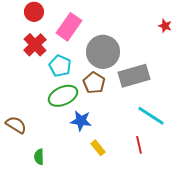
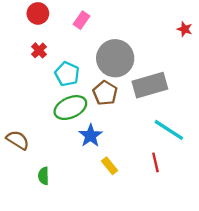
pink rectangle: (69, 27) -> (82, 20), moved, size x0.6
red cross: (35, 45) -> (39, 50), size x0.6
blue star: (81, 121) -> (91, 136), turned 30

